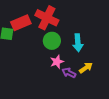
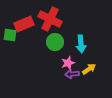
pink star: (57, 62) -> (68, 63), moved
purple arrow: (69, 73) -> (72, 74), turned -32

